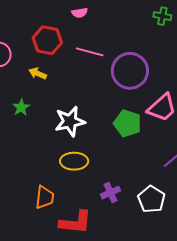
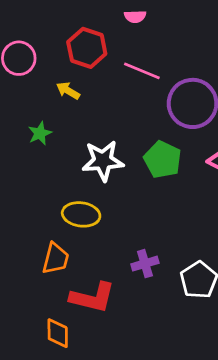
green pentagon: (127, 123) -> (163, 160), moved
yellow ellipse: (74, 161) -> (81, 214), moved

